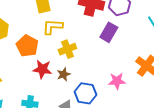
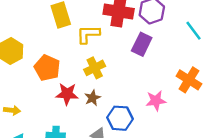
yellow L-shape: (52, 27) -> (88, 34), moved

